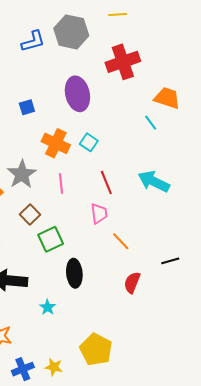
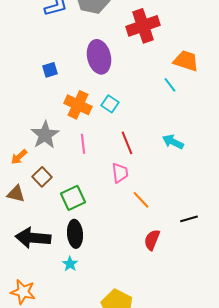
cyan arrow: (154, 181) -> (173, 142), size x0.7
brown square: (30, 214) -> (42, 177), moved
black ellipse: (74, 273) -> (75, 234), moved

